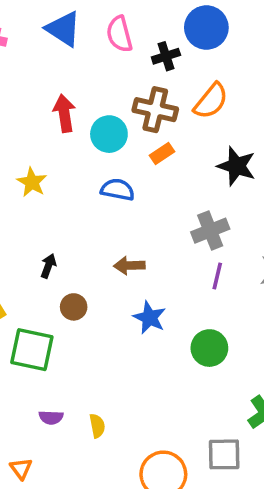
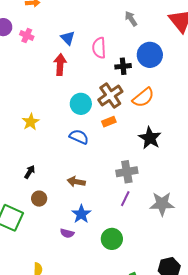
blue triangle: (63, 29) -> (68, 38), size x0.7
brown cross: (155, 110) -> (110, 96), turned 30
red arrow: (64, 113) -> (60, 65), moved
purple semicircle: (51, 417) -> (67, 233), moved

